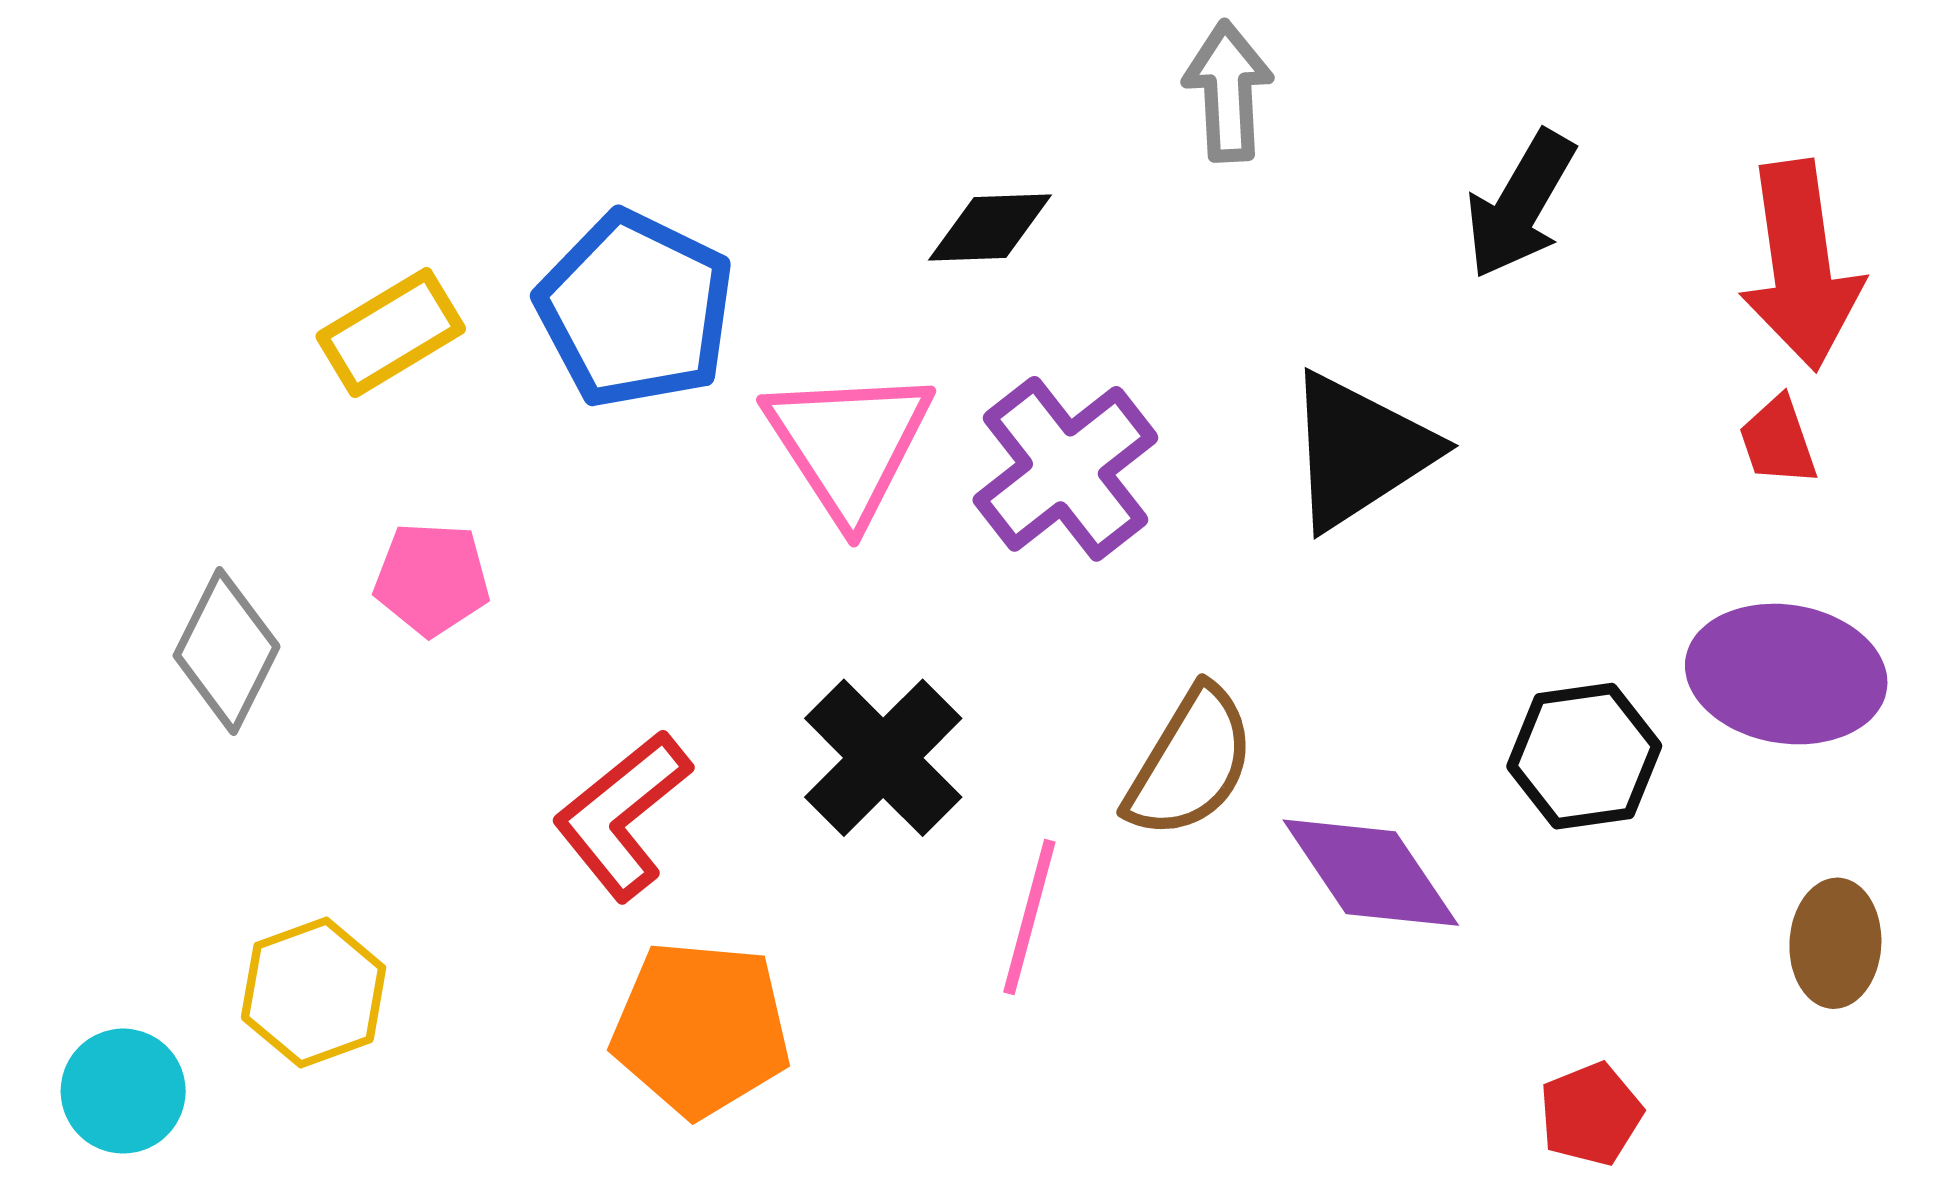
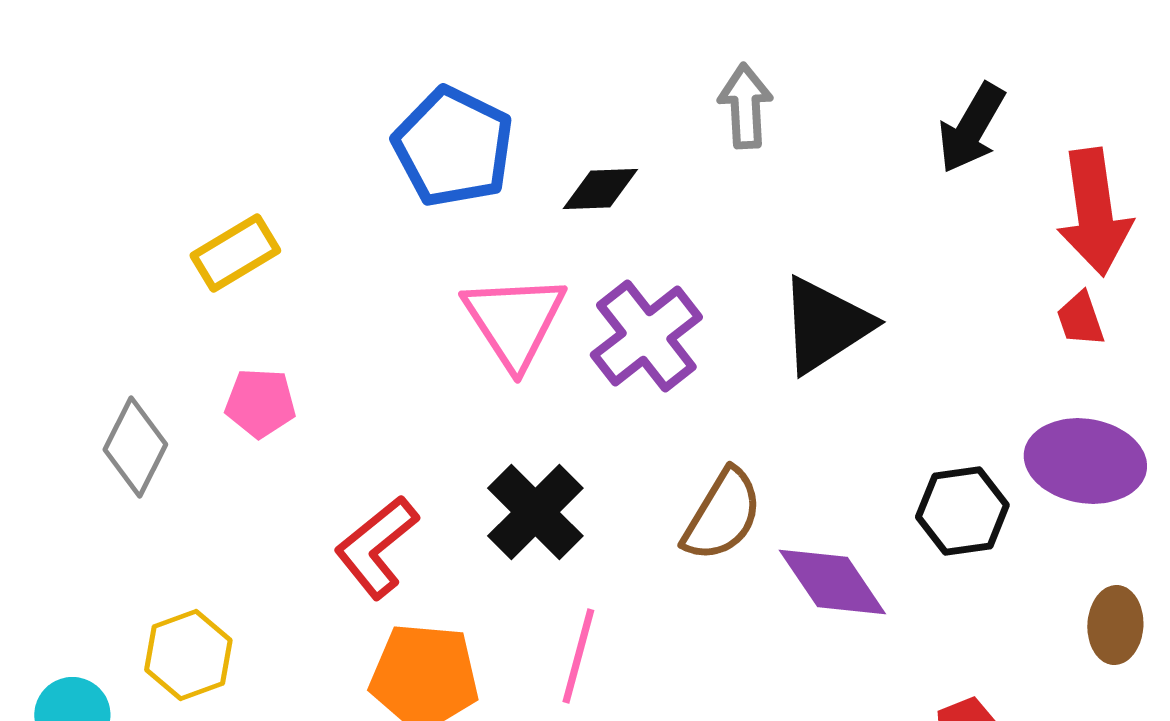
black arrow: (1520, 205) -> (971, 128), moved
blue pentagon: (635, 310) -> (453, 147), moved
pink line: (1029, 917) -> (578, 656), moved

